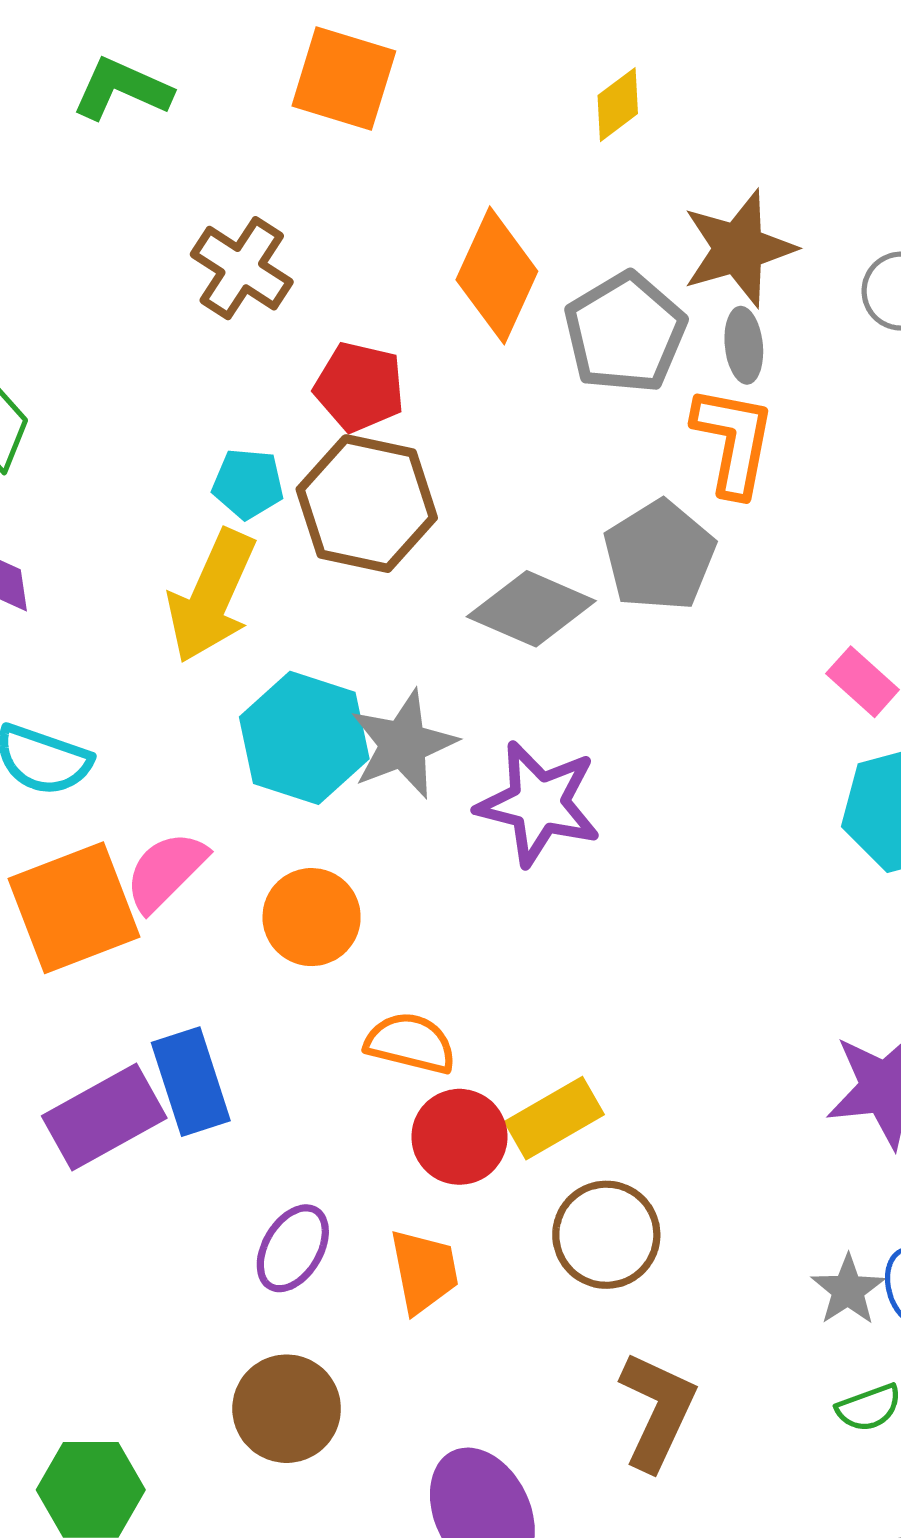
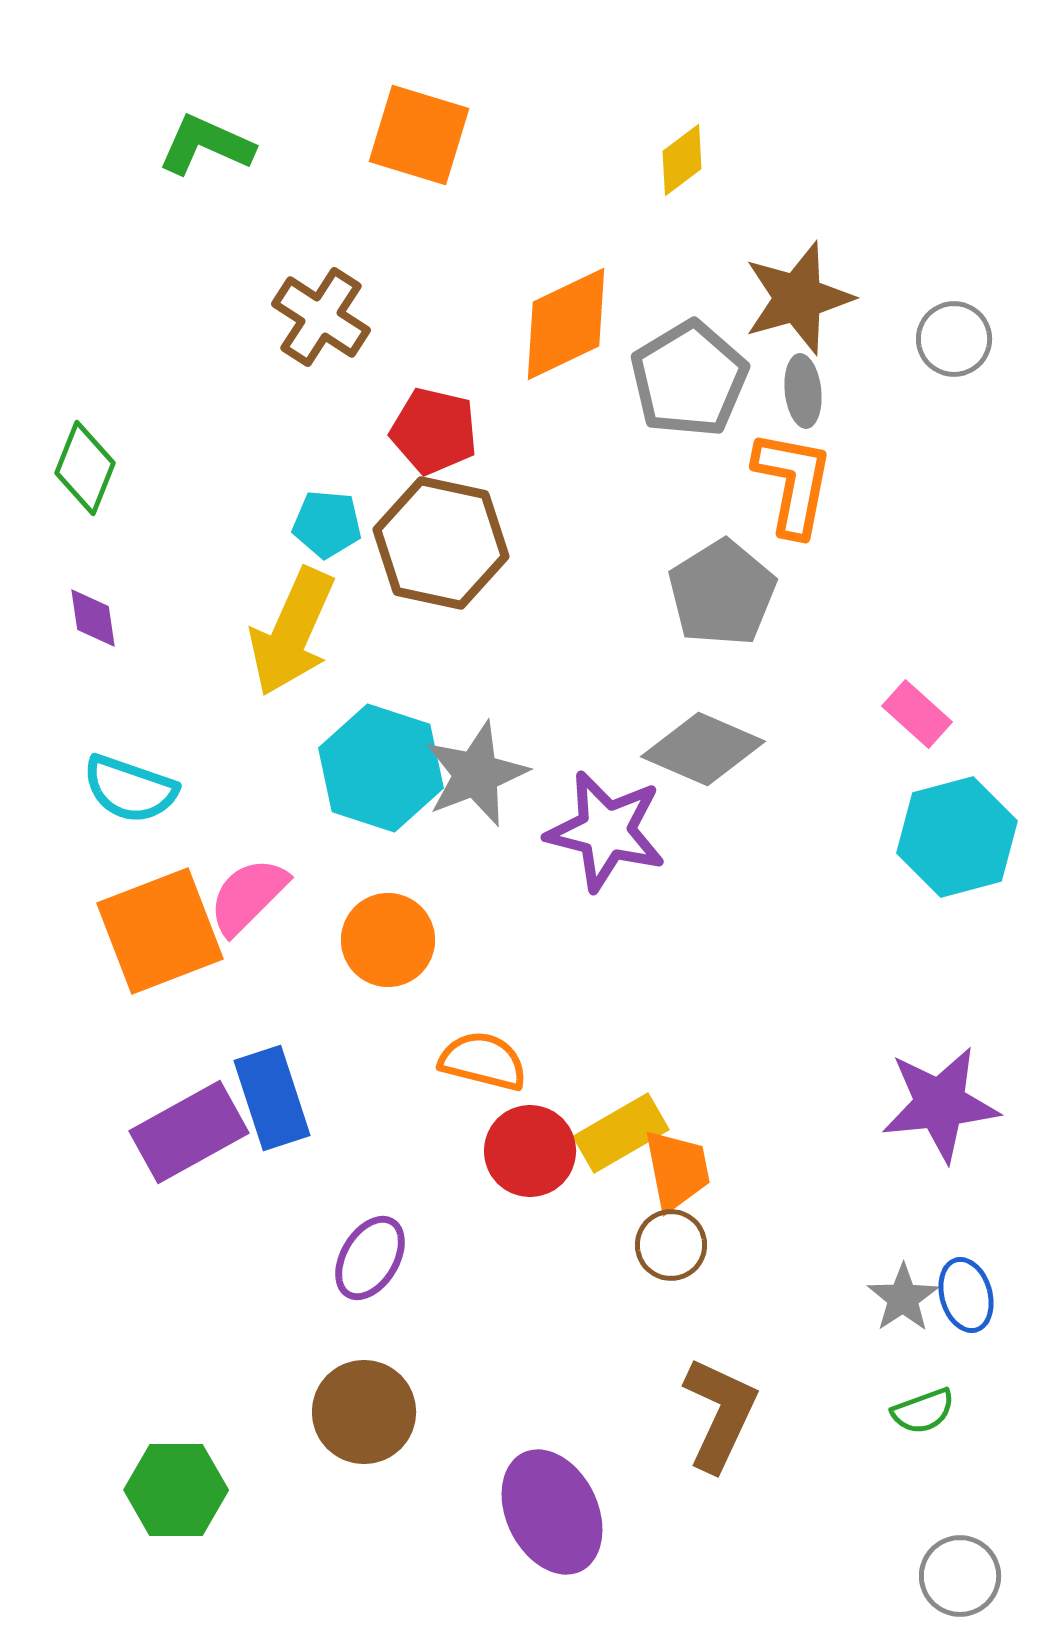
orange diamond: (497, 275) -> (566, 324), turned 40
gray diamond: (531, 609) -> (703, 749), moved
brown circle: (606, 1235) -> (671, 1245), size x0.7
orange trapezoid: (424, 1271) -> (677, 1170), moved

